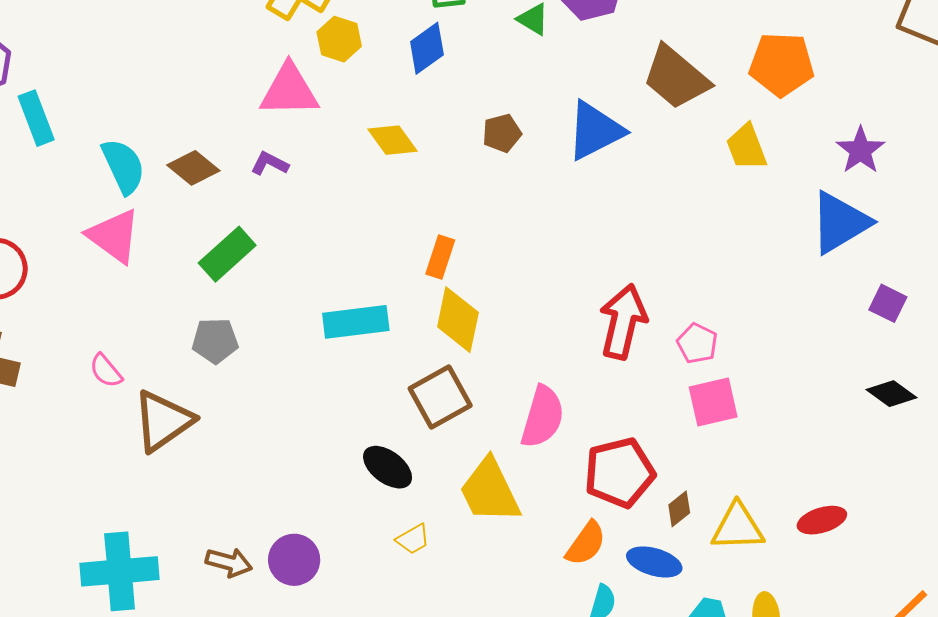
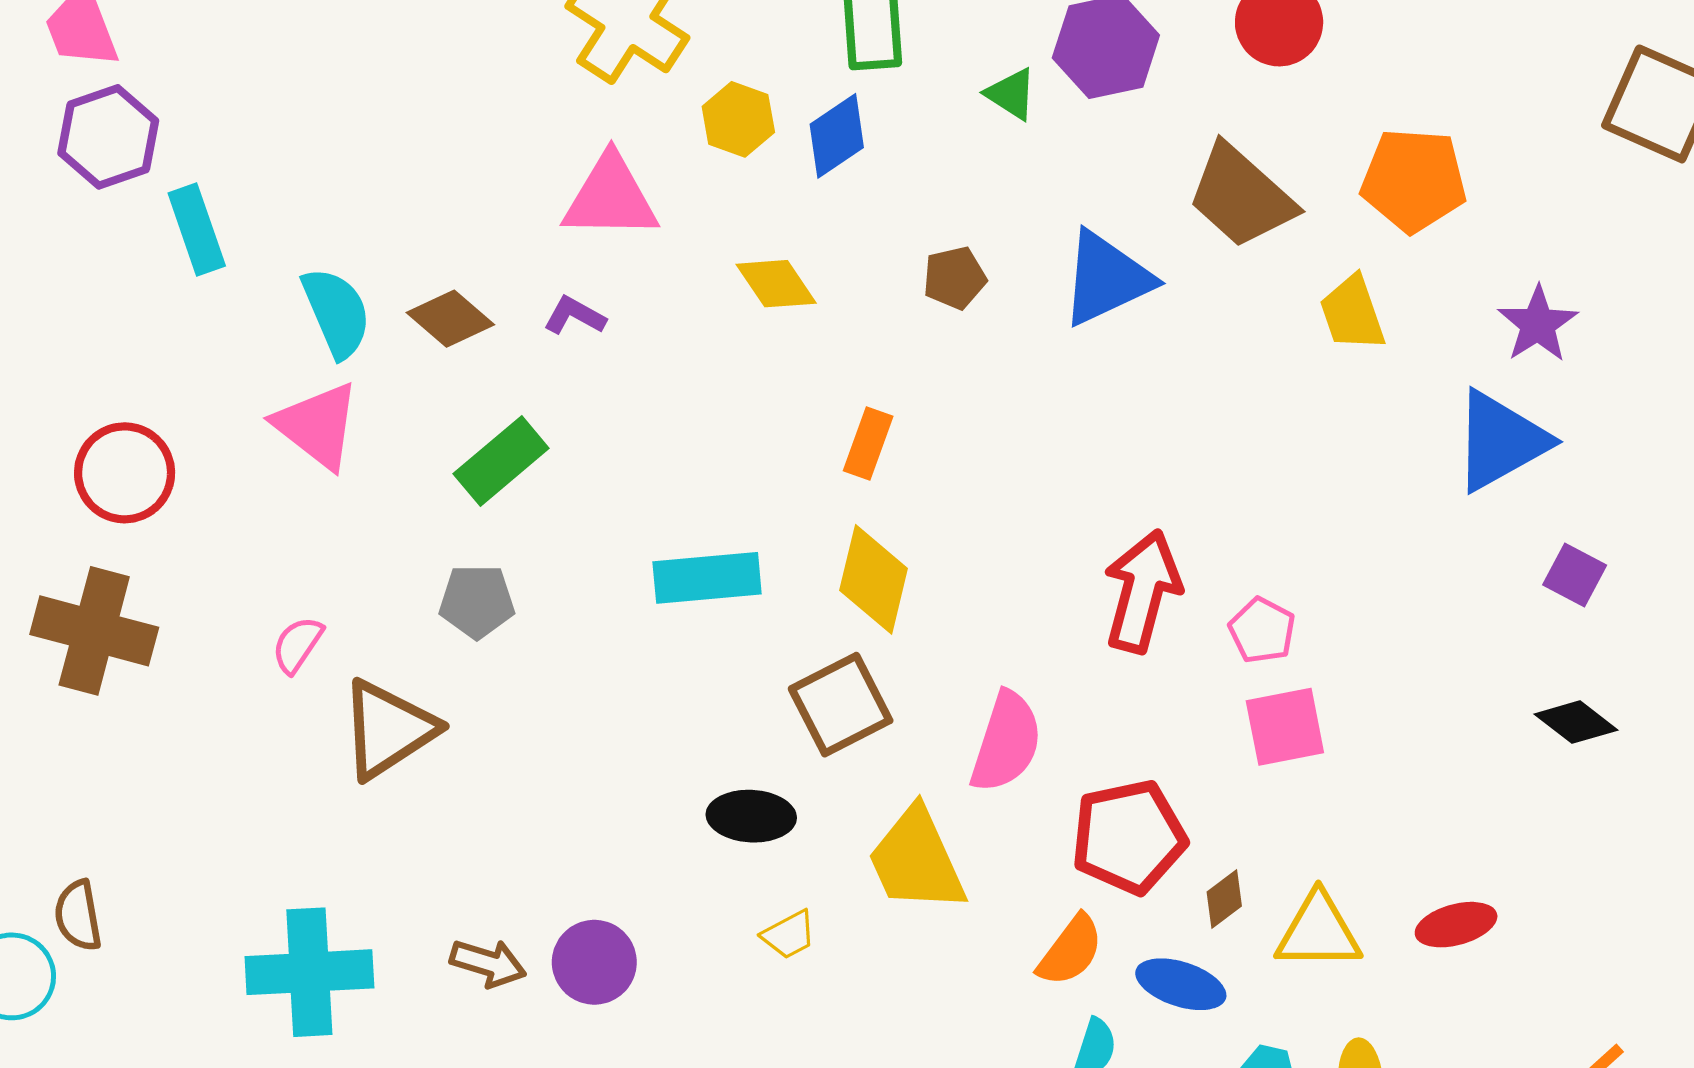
yellow hexagon: (339, 39) -> (738, 119), moved
orange rectangle: (440, 257) -> (868, 444), moved
pink semicircle: (106, 371) -> (297, 645), turned 72
black ellipse: (388, 467) -> (751, 816), turned -36

